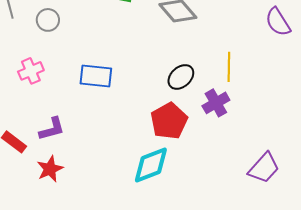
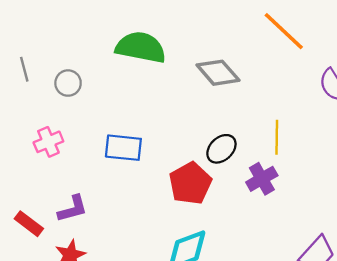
red pentagon: (169, 121) -> (190, 183), moved

